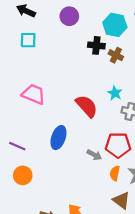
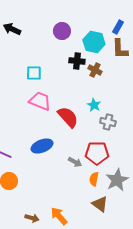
purple circle: (69, 16) -> (62, 31), moved
cyan square: (28, 40) -> (34, 73), moved
pink trapezoid: (34, 94) -> (40, 101), moved
blue ellipse: (58, 138) -> (42, 146), turned 50

